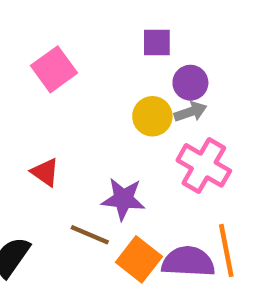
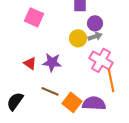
pink square: (54, 69) -> (34, 17), turned -30
purple star: (123, 199) -> (52, 62), moved
orange line: (226, 250) -> (111, 80), moved

